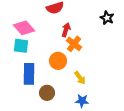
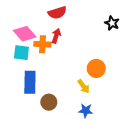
red arrow: (66, 30) -> (56, 36), moved
orange cross: (74, 44) -> (43, 44), moved, turned -35
orange circle: (58, 61) -> (96, 68), moved

